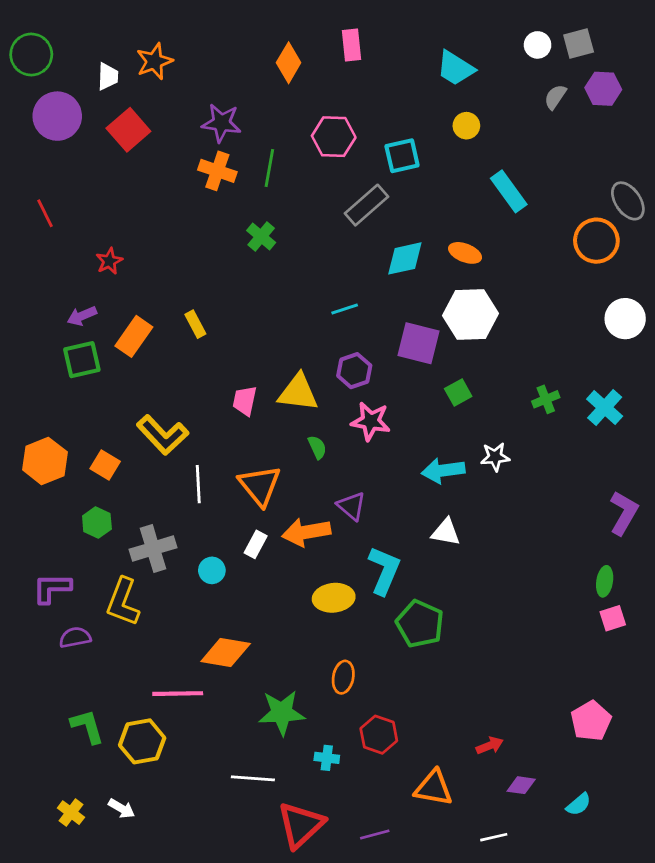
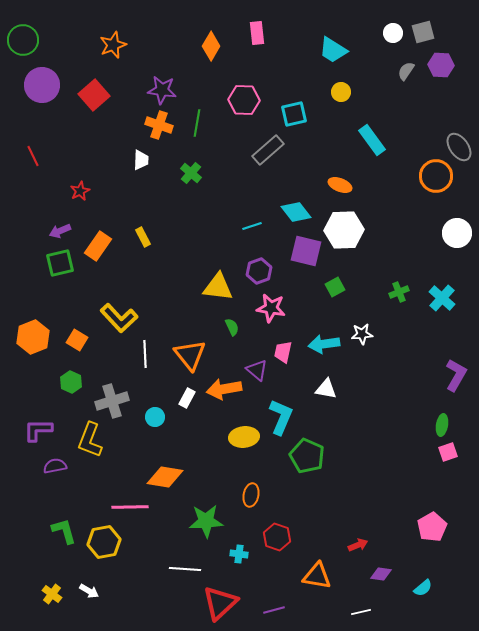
white trapezoid: (108, 76) -> (141, 160), moved
cyan diamond: (405, 258) -> (296, 212), moved, turned 64
pink trapezoid: (245, 401) -> (283, 352), moved

